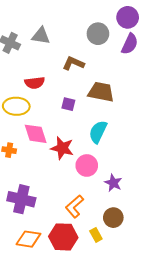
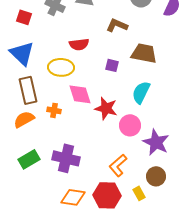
purple star: (113, 183) -> (156, 142), size x1.5

